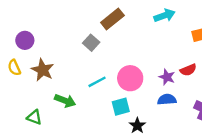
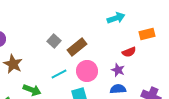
brown rectangle: (112, 19) -> (77, 47), moved
red semicircle: (188, 70) -> (129, 52), moved

